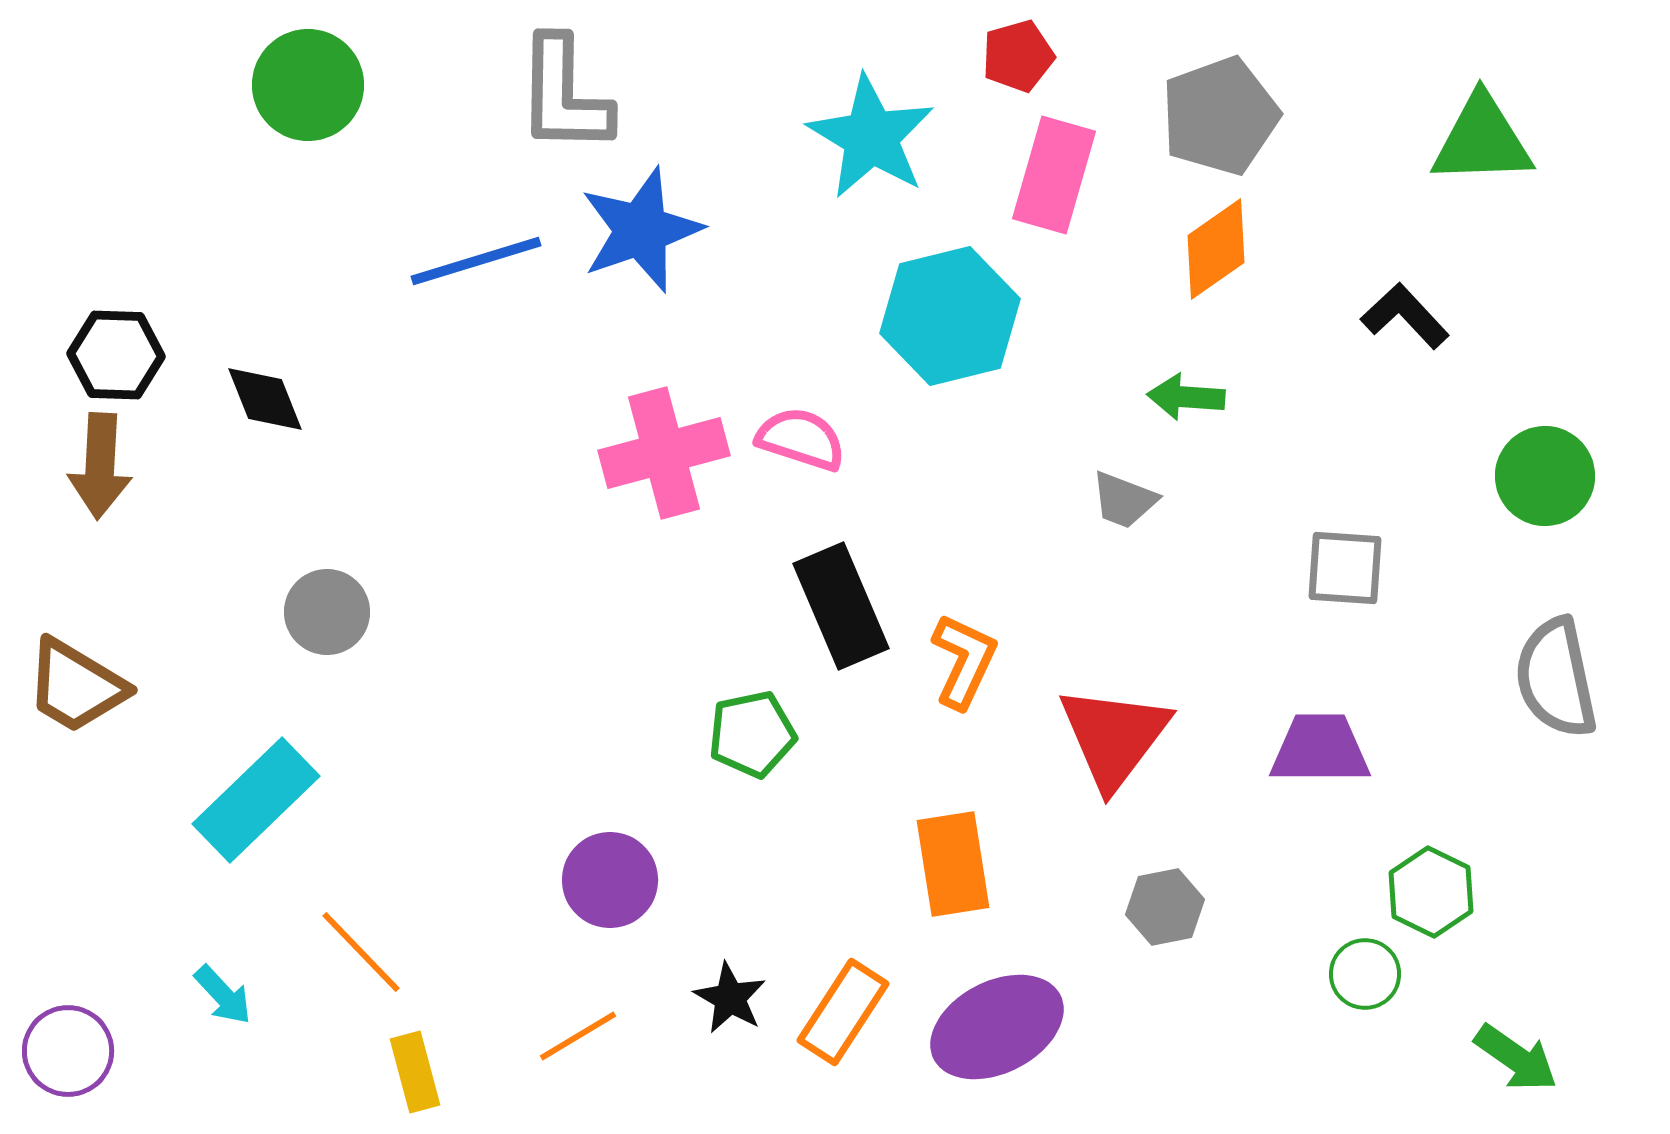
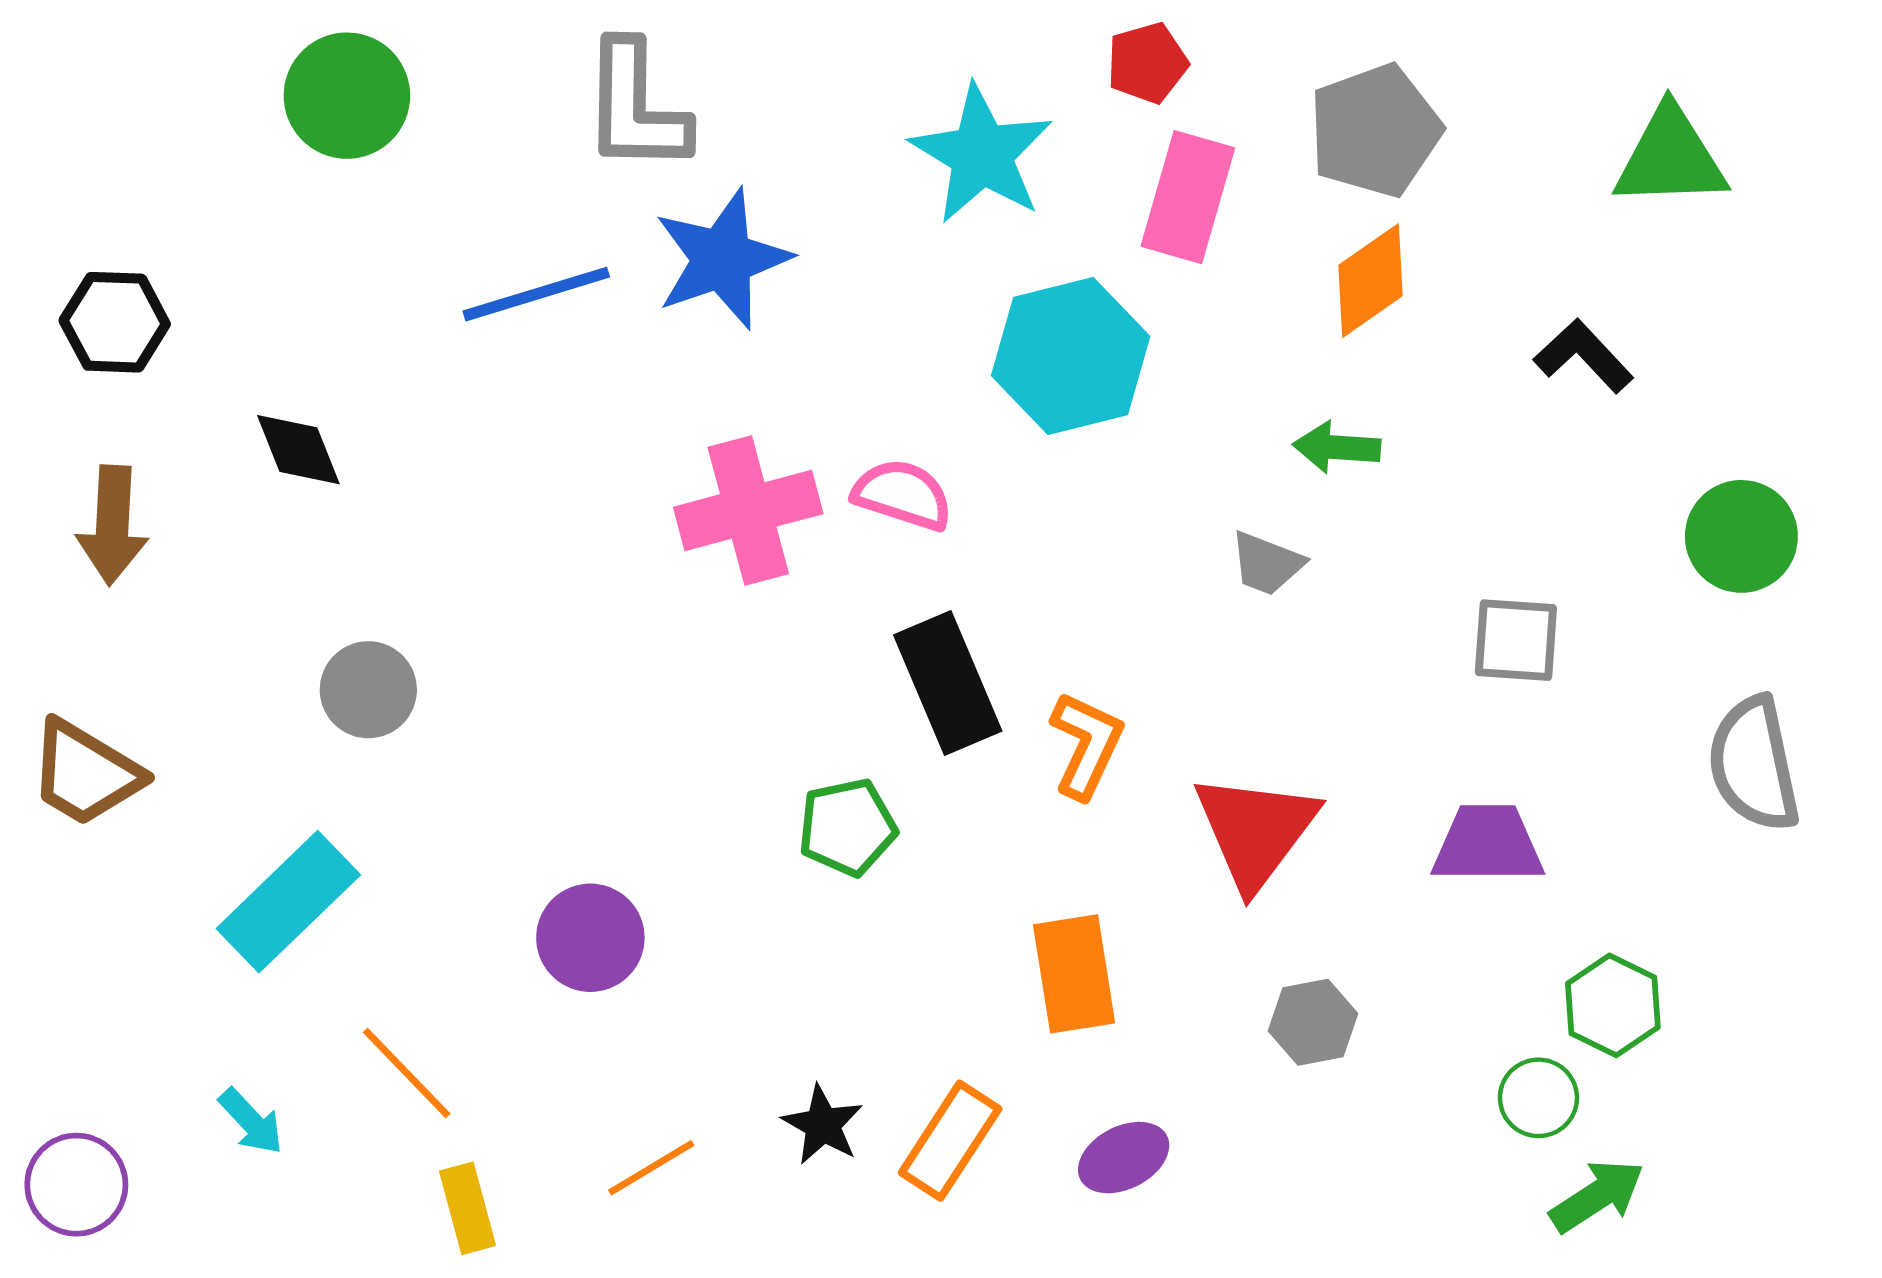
black hexagon: (116, 355) -> (115, 322), moved
purple circle: (610, 880) -> (590, 938), moved
purple ellipse: (997, 1027) -> (1124, 1158), size x0.6
green arrow: (1516, 1058) -> (1597, 1196), moved, turned -68

